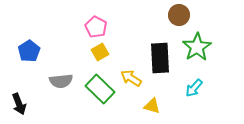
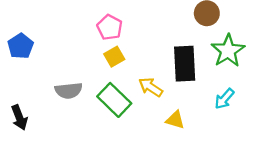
blue pentagon: (29, 51) -> (21, 46), moved

